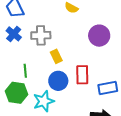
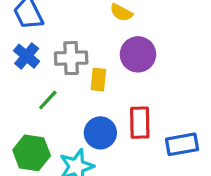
purple circle: (99, 36) -> (138, 54), moved
yellow rectangle: (56, 56) -> (98, 80), moved, turned 32
green line: (25, 71) -> (48, 100), moved, turned 48

